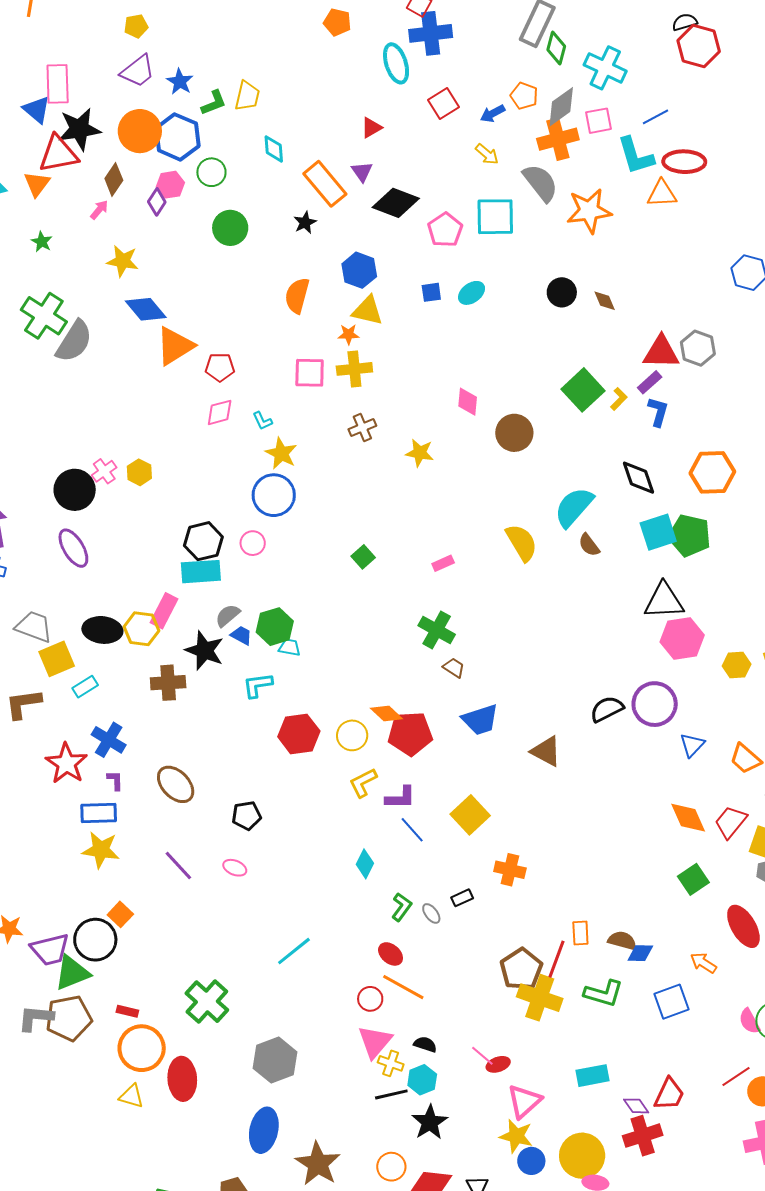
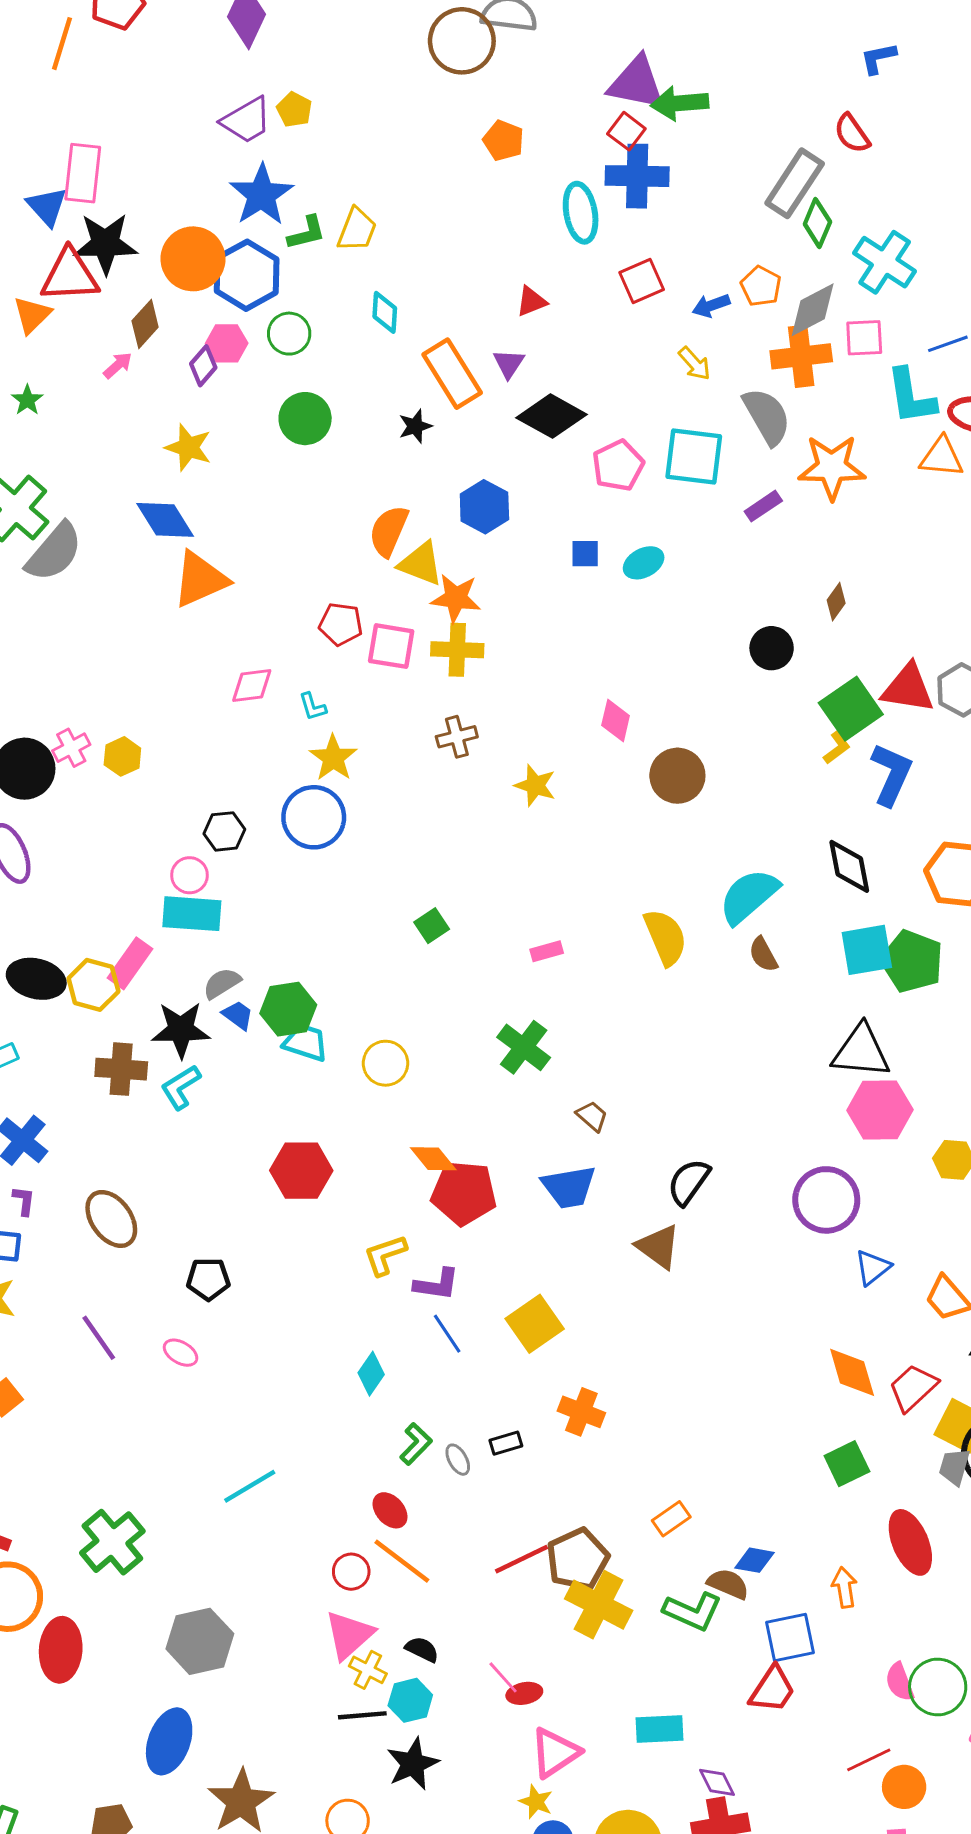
yellow pentagon: (136, 26) -> (294, 110), moved, turned 30
purple trapezoid: (138, 71) -> (246, 120), moved
blue star: (180, 82) -> (261, 195), size x1.6
yellow star: (123, 261) -> (188, 447), moved
black circle: (562, 292) -> (772, 648), moved
brown diamond: (605, 301) -> (836, 602), turned 50
yellow triangle: (368, 311) -> (421, 564), moved
orange star: (349, 334) -> (456, 598), size x1.6
red pentagon: (220, 367) -> (341, 624), moved
purple rectangle: (650, 382) -> (763, 506), moved
green square: (583, 390) -> (851, 709), moved
blue L-shape: (658, 412) -> (891, 774), size x1.4
black hexagon: (203, 541) -> (224, 831), moved, size x0.7
pink circle: (253, 543) -> (190, 875), moved
cyan trapezoid: (290, 647) -> (306, 1042), size x1.4
black star: (204, 650) -> (181, 1030), turned -30
brown trapezoid: (454, 668) -> (592, 1116), moved
cyan L-shape: (258, 685) -> (181, 1087), moved, turned -32
black semicircle: (607, 709) -> (689, 1182), moved, turned -36
yellow circle: (352, 735) -> (386, 1063), moved
orange rectangle: (580, 933) -> (671, 1519), turned 50
brown semicircle: (622, 941) -> (728, 1584), moved
red line: (557, 959) -> (522, 1559), moved, turned 36
orange arrow: (703, 963) -> (844, 1587), turned 40
red trapezoid: (669, 1094) -> (772, 1690), moved
yellow star: (516, 1136) -> (536, 1802), size x0.7

